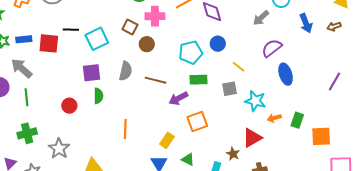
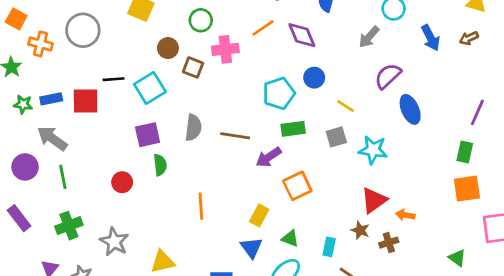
brown circle: (147, 44) -> (168, 48), moved
orange arrow: (274, 118) -> (405, 215), moved, turned 32
green rectangle: (297, 120) -> (465, 152), moved
brown star: (233, 154) -> (360, 230), moved

